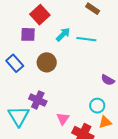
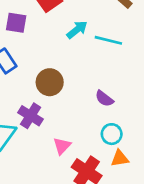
purple square: (28, 34) -> (16, 23), moved
brown circle: (47, 62) -> (50, 82), moved
purple semicircle: (108, 80) -> (104, 99), moved

